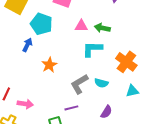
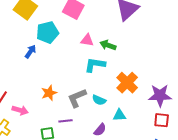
cyan pentagon: (41, 24) -> (47, 32), turned 30
orange star: (49, 65) -> (49, 93), moved
cyan triangle: (132, 91) -> (119, 115), moved

